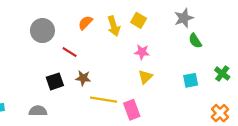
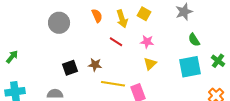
orange semicircle: (85, 23) -> (97, 16), turned 112
green semicircle: (195, 41) -> (194, 40), moved
red line: (70, 52) -> (116, 42), moved
cyan square: (191, 80) -> (190, 67), size x1.6

